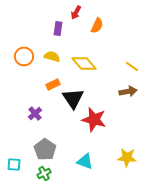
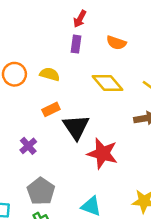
orange semicircle: (97, 26) -> (116, 43), moved, turned 84
purple rectangle: (58, 28) -> (76, 44), moved
yellow diamond: (84, 64) -> (108, 83), moved

